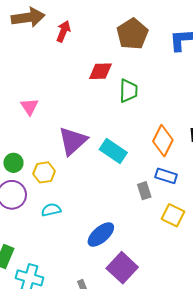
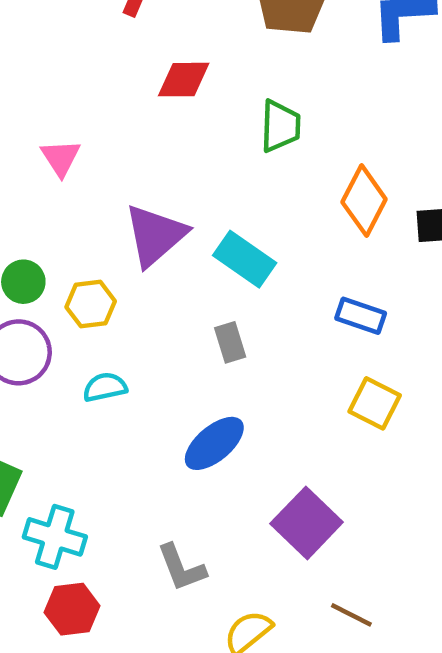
red diamond: (100, 71) -> (184, 80), moved
orange diamond: (163, 141) -> (364, 201), moved
gray rectangle: (144, 191) -> (230, 342), moved
purple square: (122, 268) -> (307, 523), moved

